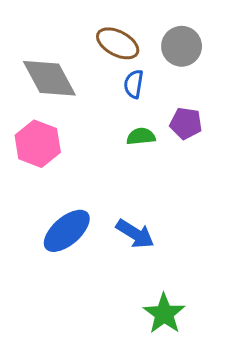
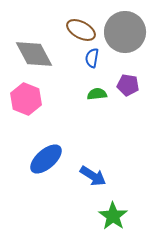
gray circle: (182, 46) -> (125, 32), size x1.5
blue arrow: (135, 234) -> (93, 176), moved

